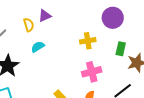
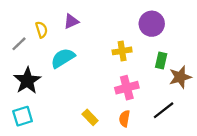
yellow semicircle: (29, 25) -> (41, 30), moved
cyan semicircle: (38, 47) -> (63, 58), size x1.5

